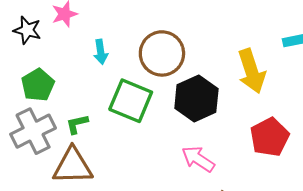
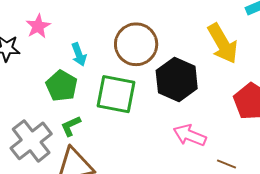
green pentagon: (38, 85) -> (62, 86), moved

